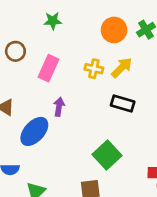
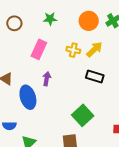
green star: (53, 21) -> (50, 19), moved
brown circle: (15, 51) -> (14, 23), moved
blue ellipse: (34, 131) -> (28, 97), turned -60

